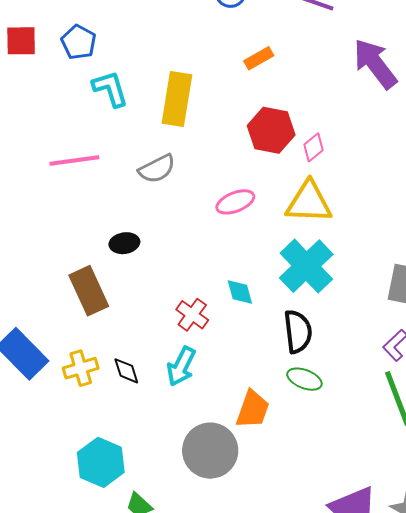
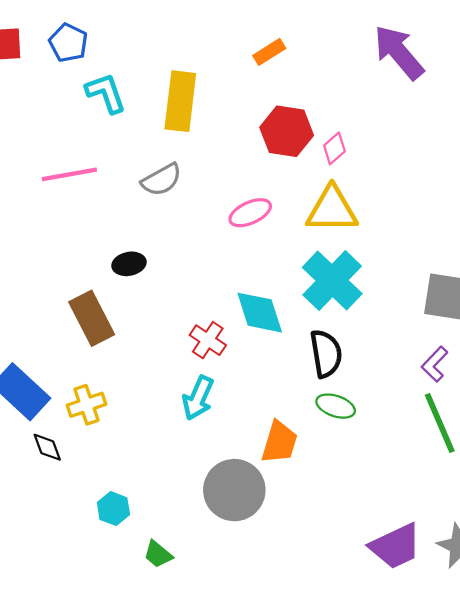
cyan diamond: (240, 292) -> (260, 313), size x1.6
black diamond: (126, 371) -> (47, 447), moved
cyan hexagon: (101, 462) -> (113, 509), size x0.6

